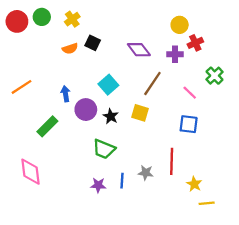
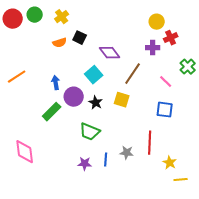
purple diamond: (139, 50) -> (110, 53), moved
green rectangle: (47, 126) -> (52, 112), moved

